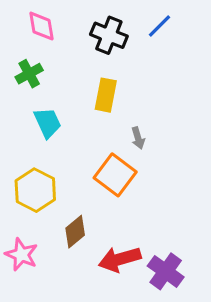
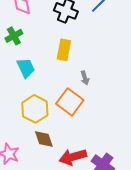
yellow hexagon: (35, 190) -> (35, 109), moved
brown diamond: (75, 232) -> (44, 139), turned -70

